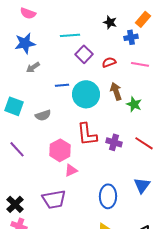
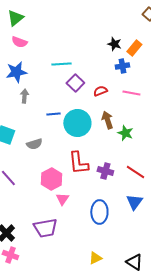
black star: (110, 22) -> (114, 44), moved
gray arrow: (33, 67) -> (24, 96), turned 128
pink triangle: (71, 170) -> (62, 199), turned -32
blue triangle: (142, 185) -> (134, 202), moved
blue ellipse: (108, 196) -> (99, 212), moved

